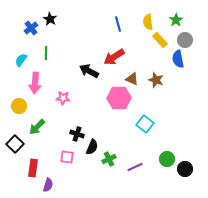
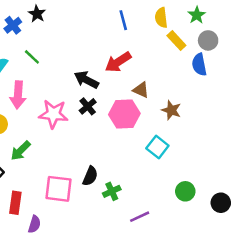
green line: (46, 53) -> (32, 57), turned -48
brown star: (156, 80) -> (171, 110), moved
pink star: (63, 98) -> (53, 114), size x1.6
black cross: (77, 134) -> (88, 106), moved, turned 32
pink square: (67, 157) -> (59, 189), size x1.6
purple line: (135, 167) -> (140, 217), moved
black circle: (185, 169) -> (221, 203), moved

